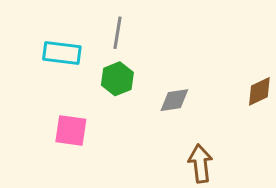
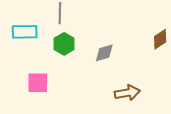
brown arrow: (200, 163) -> (127, 93), turned 95

